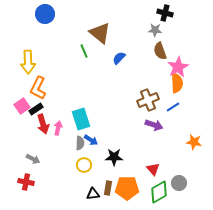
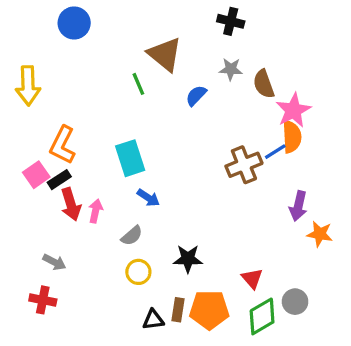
black cross: (165, 13) -> (231, 21), moved
gray star: (155, 30) -> (231, 69), moved
yellow arrow: (28, 62) -> (28, 86), moved
blue line: (173, 107) -> (275, 152), moved
cyan rectangle: (81, 119) -> (130, 158), moved
purple arrow: (154, 125) -> (298, 206), moved, turned 84
blue arrow: (91, 140) -> (148, 198), moved
gray semicircle: (80, 143) -> (132, 236), turned 48

